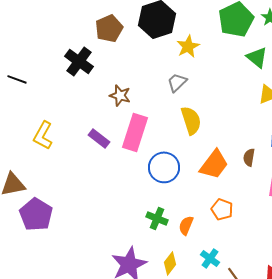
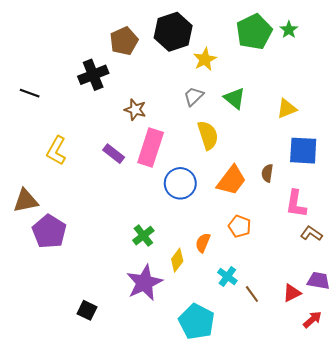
green triangle: (257, 57) -> (235, 98), moved
black cross: (79, 61) -> (93, 75), turned 32
green cross: (157, 218) -> (143, 236), moved, turned 30
yellow diamond: (170, 263) -> (177, 260), moved

